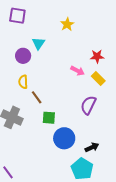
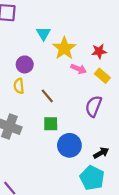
yellow star: (67, 24) -> (64, 48), moved, size x1.5
cyan triangle: (39, 43) -> (44, 33), moved
purple circle: (23, 56) -> (25, 64), moved
brown line: (37, 97) -> (47, 96), moved

